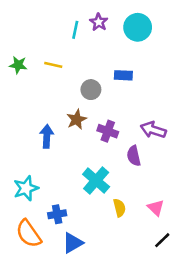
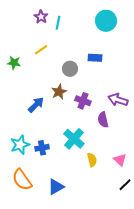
purple star: (99, 22) -> (41, 17), moved
green star: (18, 65) -> (14, 63), moved
yellow line: (53, 65) -> (41, 50), turned -48
blue arrow: (47, 136) -> (36, 105), turned 42
blue cross: (57, 214) -> (42, 148), moved

